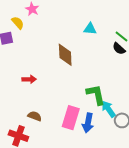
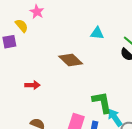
brown diamond: (65, 55) -> (71, 60), turned -45

